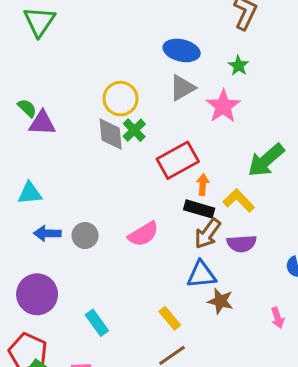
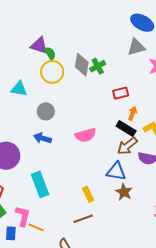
yellow circle: (121, 99) -> (52, 72), moved
green semicircle: (27, 108) -> (50, 53), moved
red rectangle: (178, 160) -> (121, 93), size x0.6
blue arrow: (47, 233) -> (42, 138), moved
gray circle: (85, 236) -> (46, 111), moved
cyan rectangle: (97, 323) -> (40, 184), size x1.4

